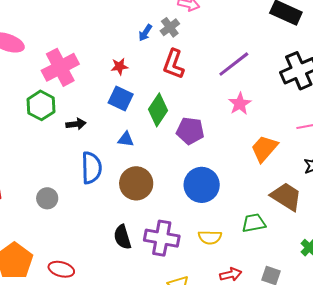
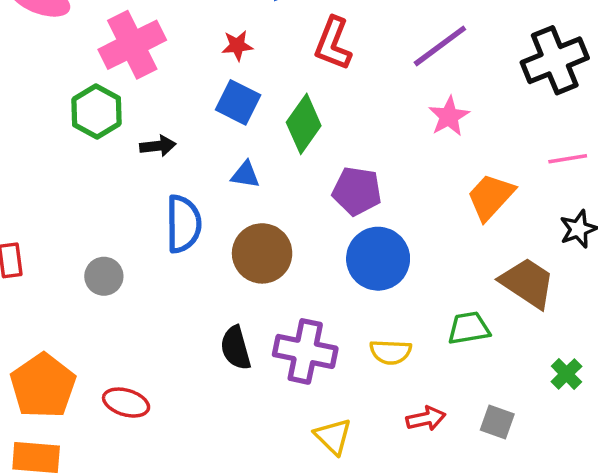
purple pentagon: (190, 131) -> (357, 191), moved

